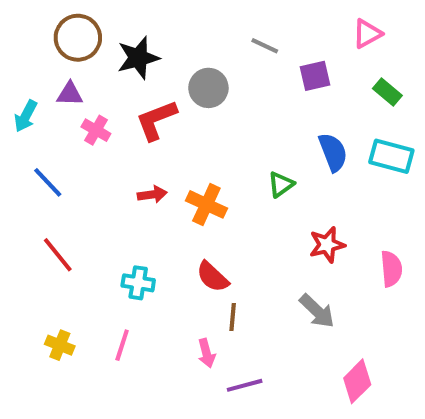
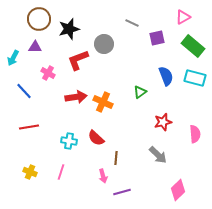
green rectangle: (387, 92) -> (193, 46), size x1.6
pink cross: (96, 130) -> (48, 73), moved
red arrow: (152, 194) -> (76, 97), size x1.5
red line: (58, 255) -> (29, 127), turned -60
red semicircle: (212, 277) -> (96, 138), moved

